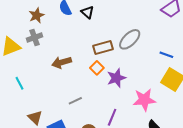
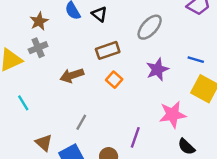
gray ellipse: (130, 39) -> (150, 27), moved
brown rectangle: (103, 48) -> (108, 50), moved
purple star: (116, 78) -> (157, 69), moved
gray line: (75, 101) -> (81, 122), moved, turned -32

